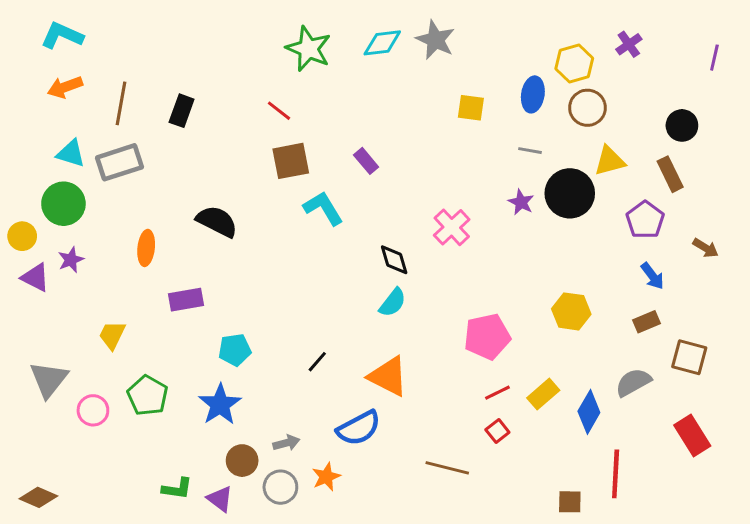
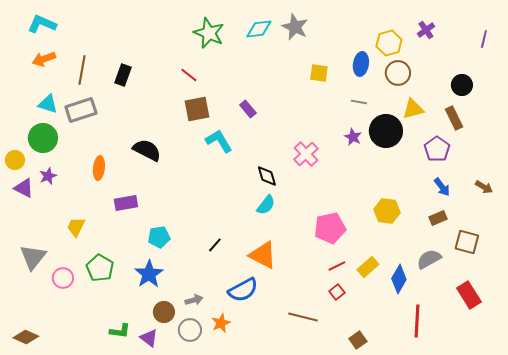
brown arrow: (706, 248) -> (484, 187), moved
brown square: (570, 502) -> (358, 340), moved, turned -36

